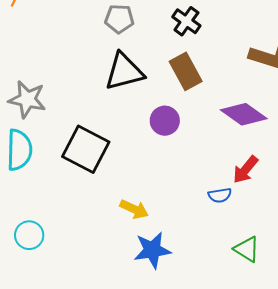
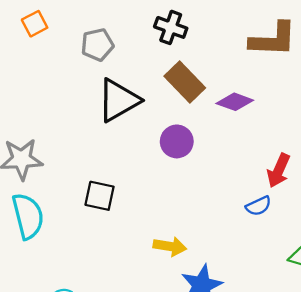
purple diamond: (244, 114) -> (235, 102), moved, size x0.7
black square: (86, 149) -> (100, 196), size x0.6

